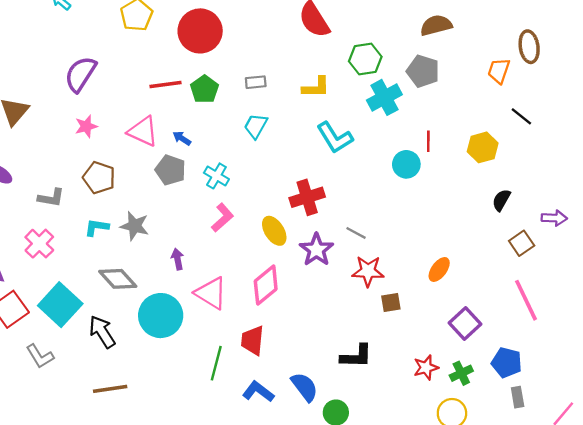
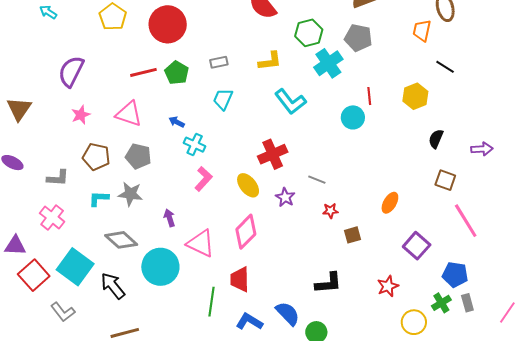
blue arrow: (182, 138) -> (177, 122), moved
gray pentagon: (170, 170) -> (138, 156), moved
brown square: (522, 243) -> (445, 180), moved, turned -30
purple star: (316, 250) -> (285, 197), size x0.7
red star: (368, 271) -> (330, 211), size x0.6
green cross: (461, 373) -> (441, 303), moved

